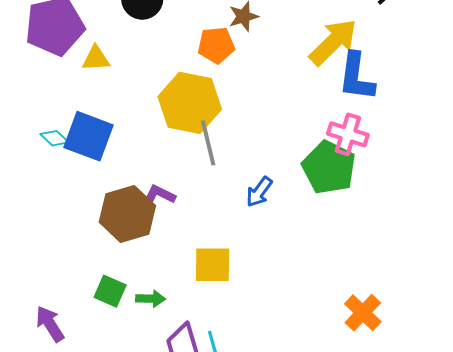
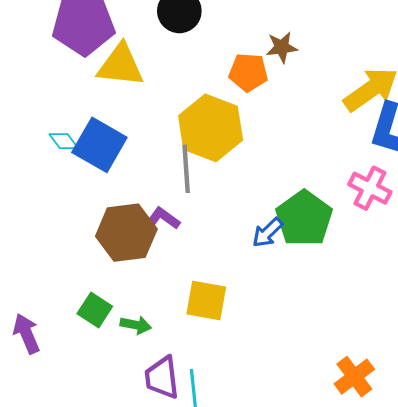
yellow triangle: (96, 59) -> (121, 65), size x1.6
gray line: (208, 143) -> (186, 169), moved
green pentagon: (329, 168) -> (304, 218), moved

